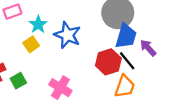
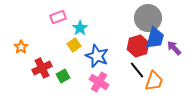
blue star: (67, 35) -> (97, 56), moved
black line: (127, 61) -> (137, 70), moved
red hexagon: (108, 62) -> (138, 46), moved

